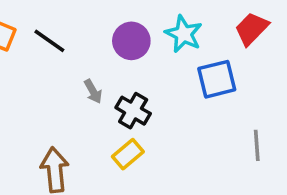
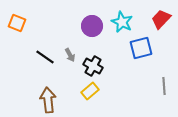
black line: (49, 41) -> (45, 57), moved

